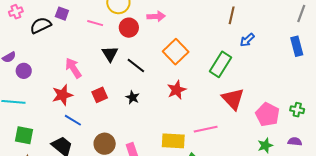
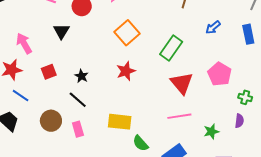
blue arrow: (247, 40) -> (213, 27), moved
black line: (136, 66) -> (78, 100), moved
pink pentagon: (267, 115) -> (220, 74), moved
pink line: (206, 129) -> (179, 116), moved
purple semicircle: (295, 142) -> (239, 121), moved, turned 88

